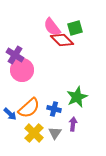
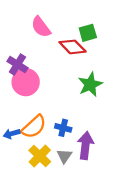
pink semicircle: (52, 27) -> (41, 27), moved
green star: (77, 97) -> (90, 84), moved
blue arrow: (10, 114) -> (12, 134), turned 120
purple arrow: (73, 124) -> (85, 145), size x1.6

